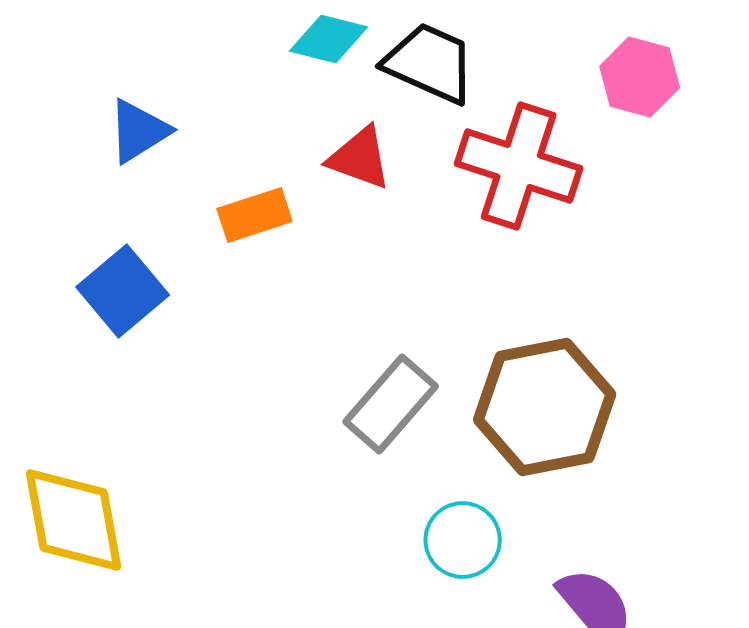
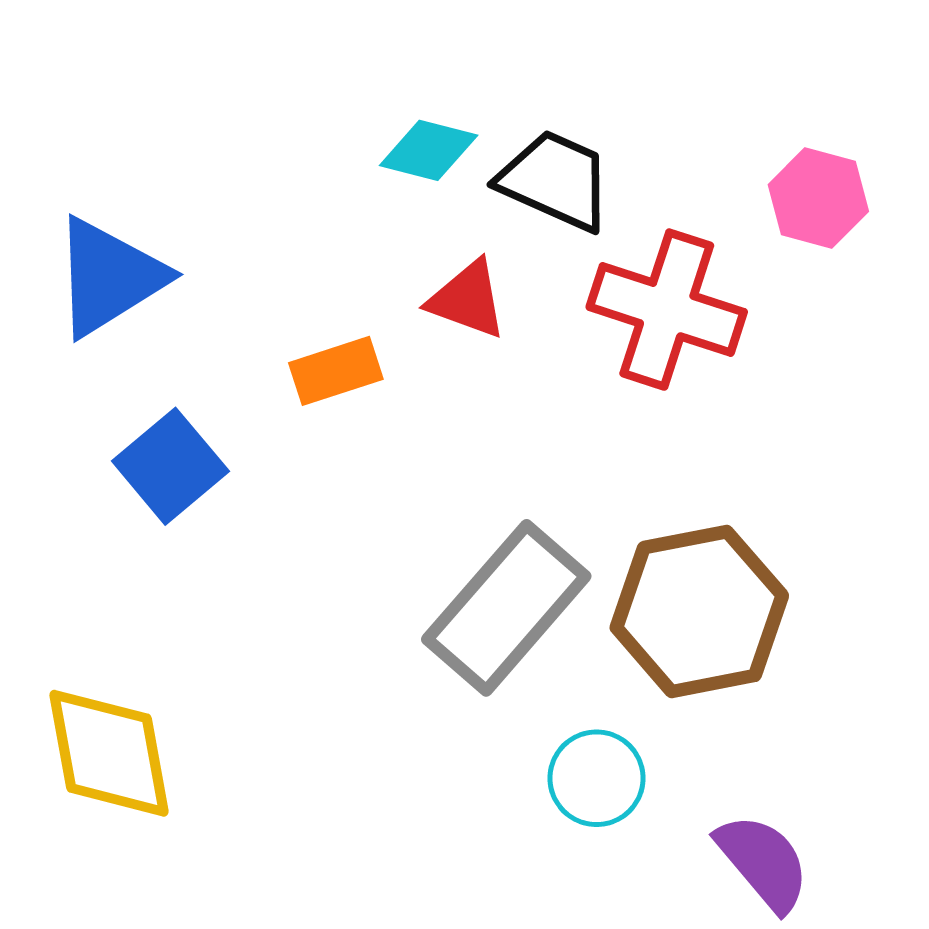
blue triangle: (139, 131) -> (109, 277), moved, size x1.5
gray rectangle: (391, 404) -> (506, 608), size x1.4

